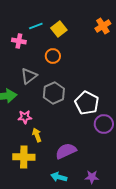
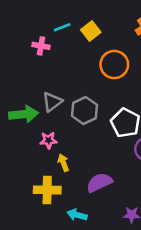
orange circle: (53, 56) -> (114, 65), moved, size x1.5
gray triangle: (29, 76) -> (52, 102), moved
cyan arrow: (59, 177) -> (77, 215), moved

